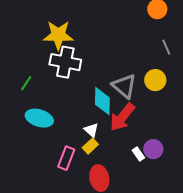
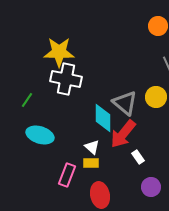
yellow rectangle: (90, 146) -> (91, 163), turned 42
purple circle: (153, 149) -> (151, 187), moved
white rectangle: (138, 154) -> (138, 157), moved

